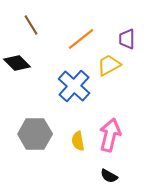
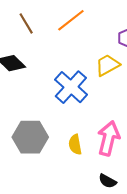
orange line: (81, 39) -> (71, 20), moved

